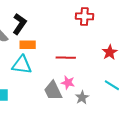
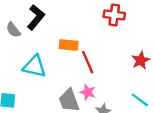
orange rectangle: (28, 45) -> (69, 45), moved
red line: (66, 58) -> (88, 62), turned 60

